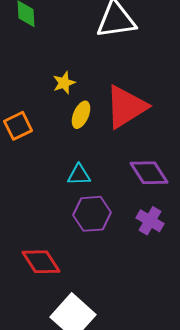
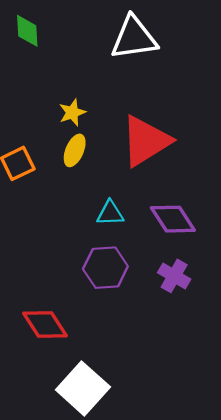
yellow ellipse: (81, 115) -> (75, 150), moved
cyan triangle: (79, 175) -> (110, 213), moved

